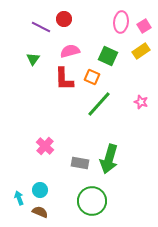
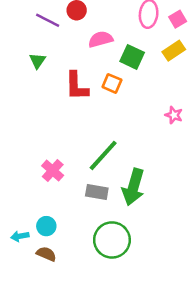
pink semicircle: (70, 51) -> (101, 39), moved
green line: (99, 104) -> (103, 155), moved
cyan arrow: (19, 198) -> (20, 236), turned -80

